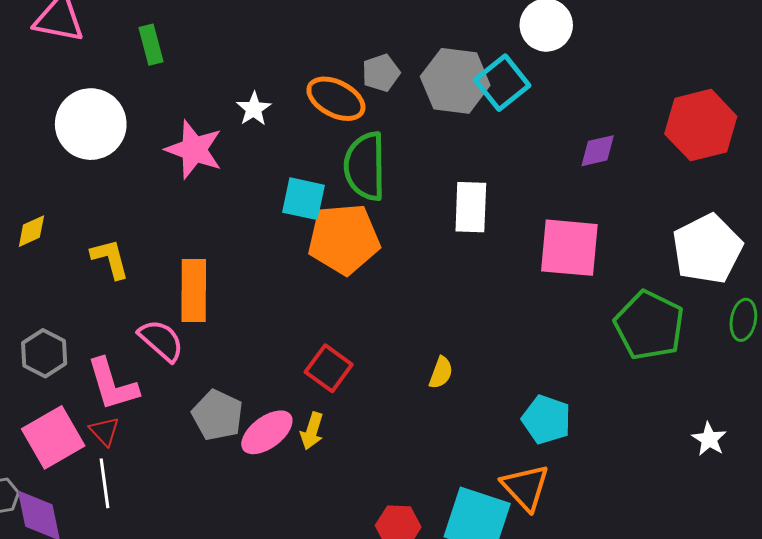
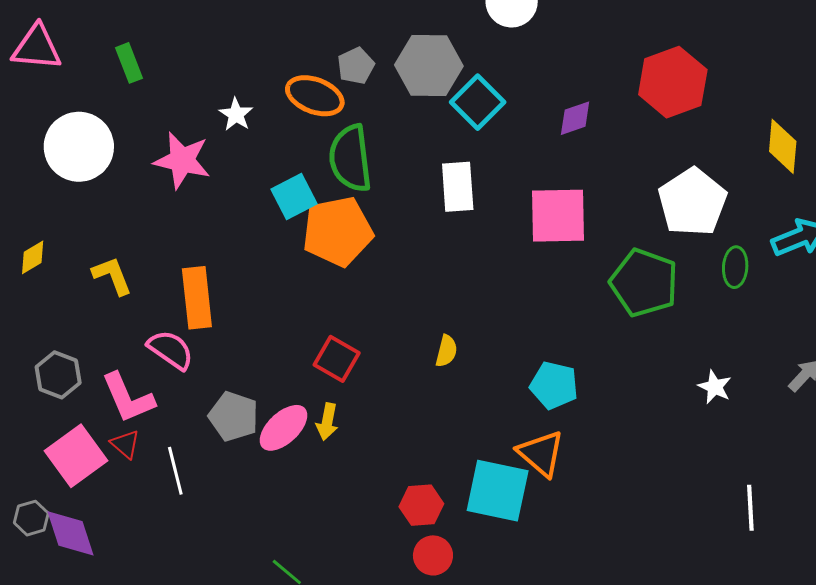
cyan square: (502, 83) -> (478, 102), moved
cyan square: (303, 199) -> (294, 196), turned -33
white line: (105, 483) -> (175, 471), moved

